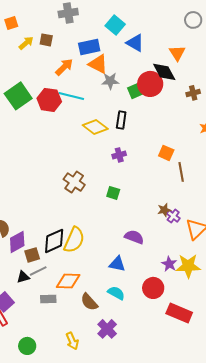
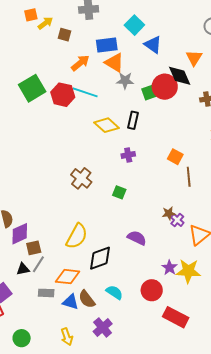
yellow arrow: (26, 43) -> (45, 23), moved
black diamond: (54, 241) -> (100, 258), moved
blue triangle: (117, 264) -> (71, 302), moved
gray line: (38, 271) -> (38, 264), turned -36

